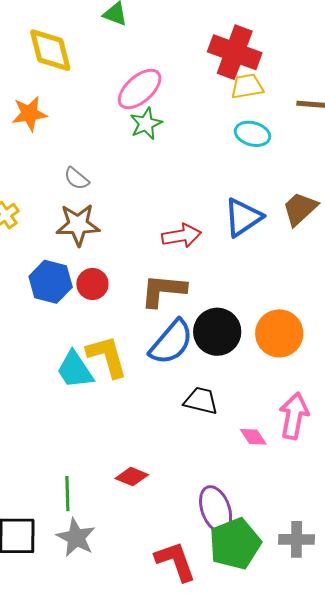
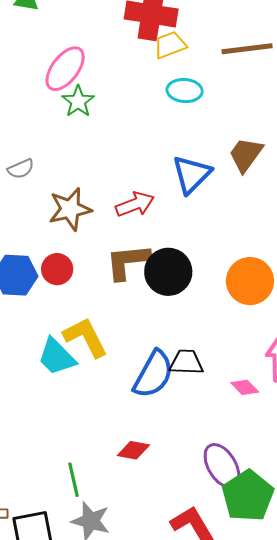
gray semicircle: (77, 178) -> (21, 169), turned -52
brown star: (78, 225) -> (70, 209), moved
black circle: (217, 332) -> (168, 272), moved
blue semicircle: (171, 342) -> (153, 374), moved

